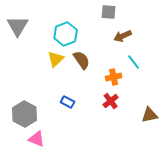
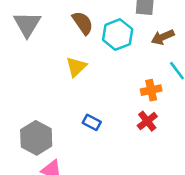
cyan hexagon: (66, 34) -> (118, 35), moved
brown semicircle: (82, 60) -> (83, 23), moved

